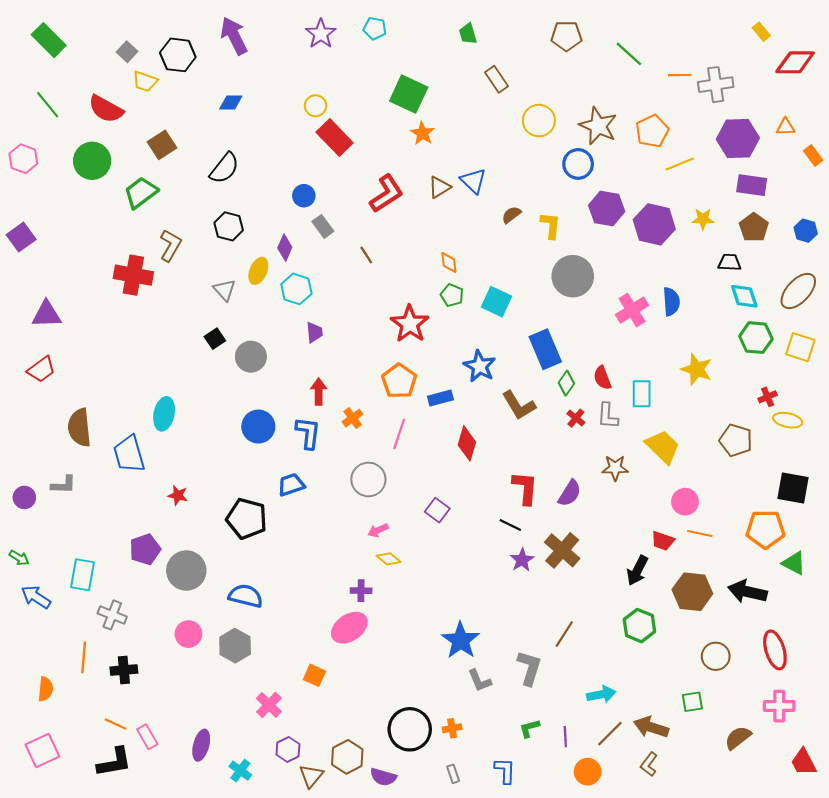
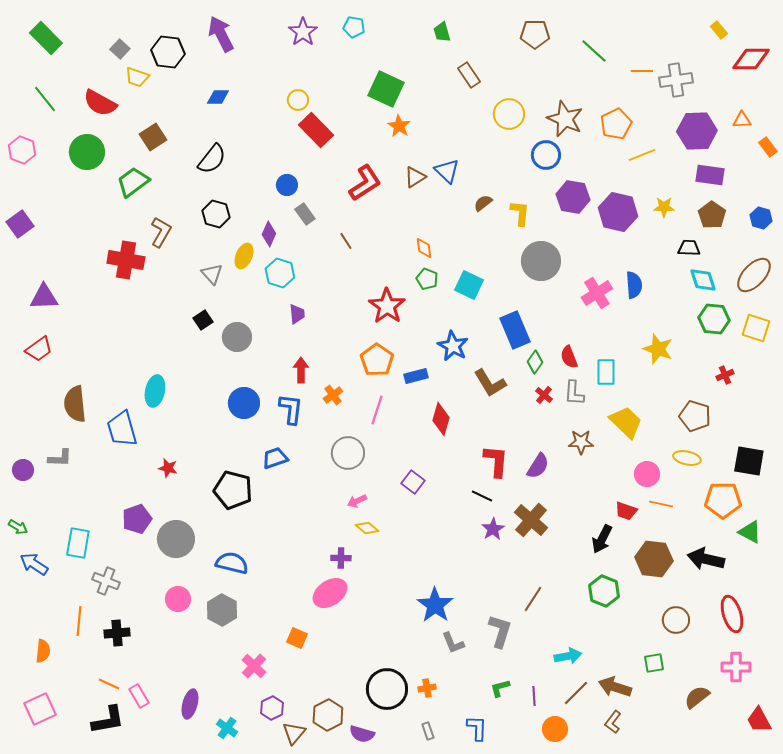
yellow ellipse: (788, 420) -> (687, 458), moved

